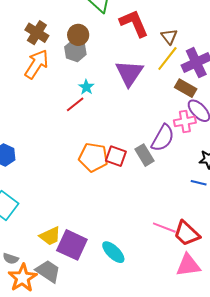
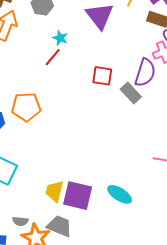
red square: (116, 156) -> (102, 76), moved
orange pentagon: (93, 157) -> (26, 107), moved
yellow trapezoid: (50, 236) -> (54, 191), turned 140

